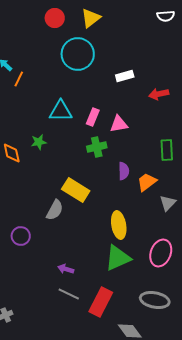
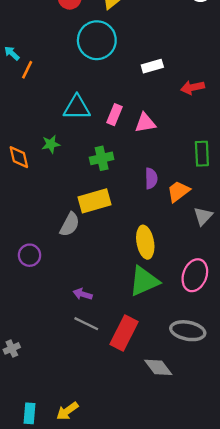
green cross: (97, 147) -> (102, 158), moved
yellow rectangle: (76, 190) -> (94, 201), turned -48

